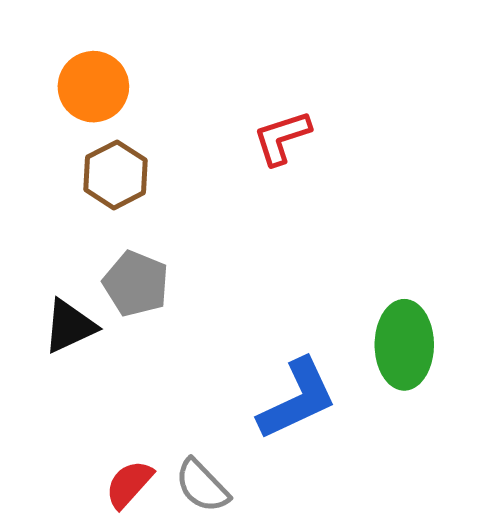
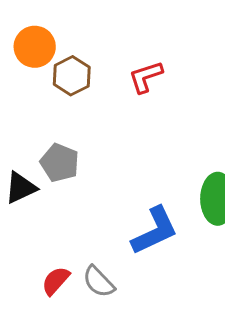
brown hexagon: (115, 175) -> (72, 76), moved

